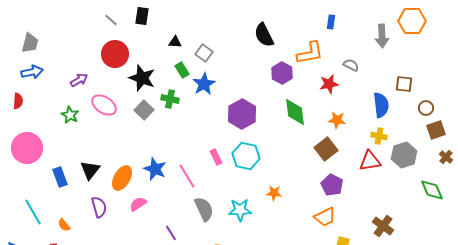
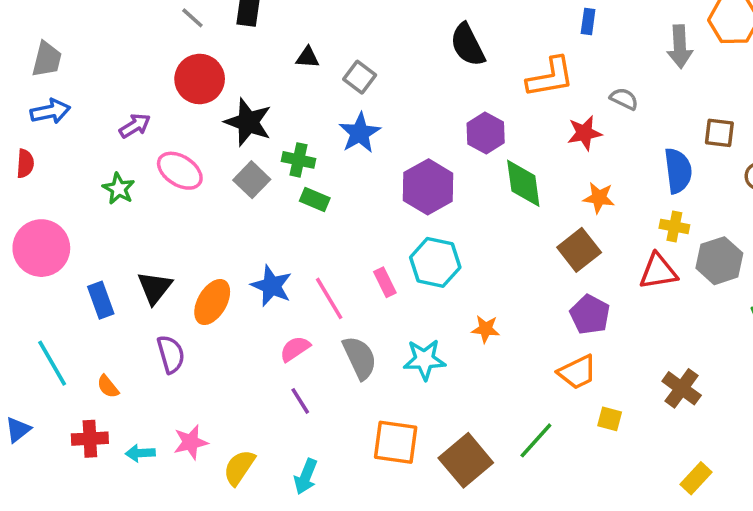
green rectangle: (182, 70) -> (315, 199), moved, turned -35
purple hexagon: (282, 73) -> (486, 133), moved
pink rectangle: (216, 157) -> (385, 282), moved
pink semicircle: (138, 204) -> (295, 349), moved

